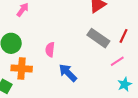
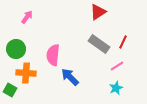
pink semicircle: (50, 50) -> (53, 55), size x1.5
cyan star: (125, 84) -> (116, 88), moved

